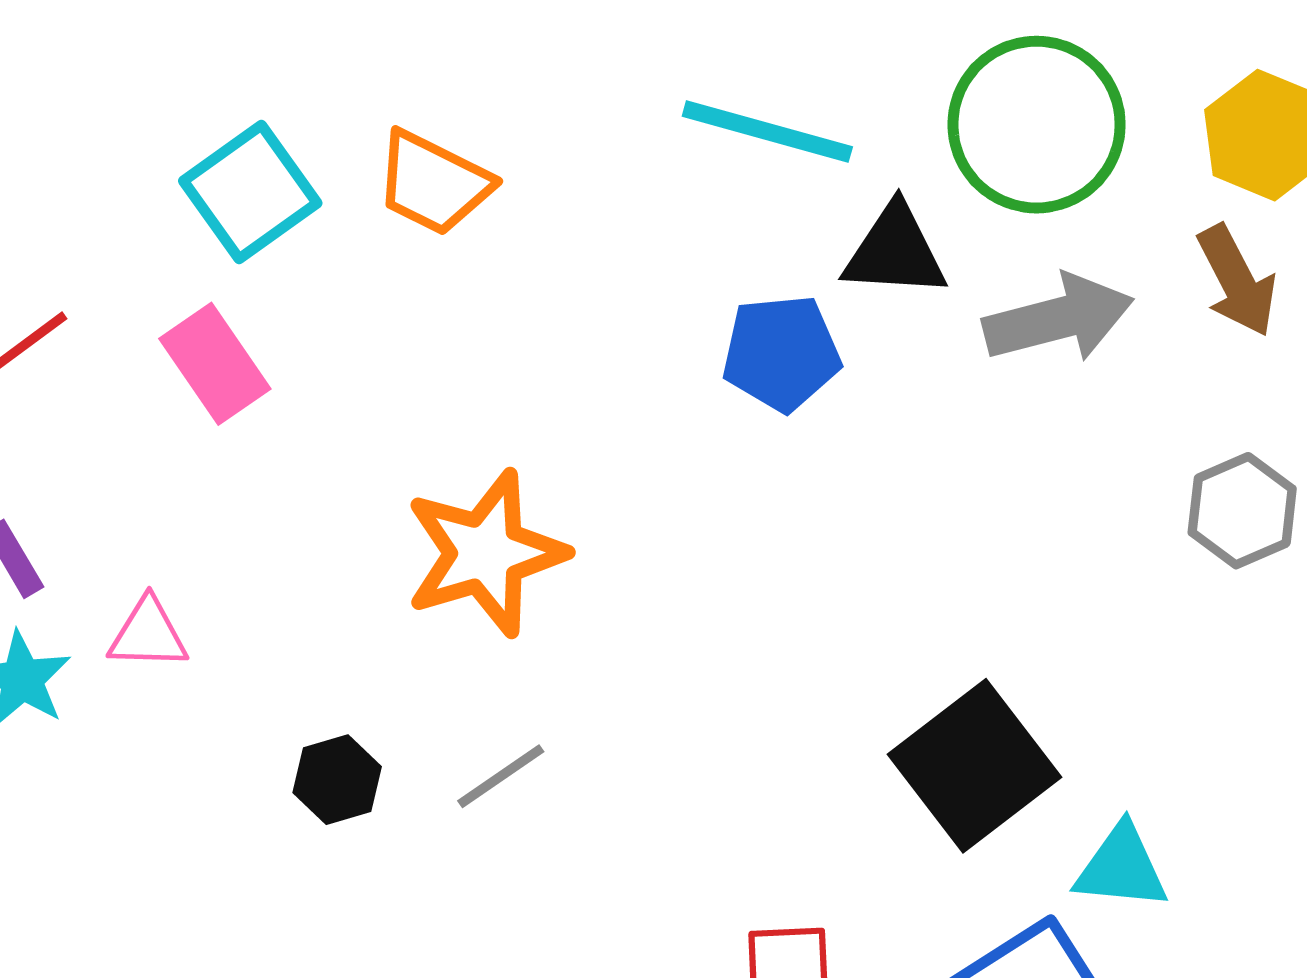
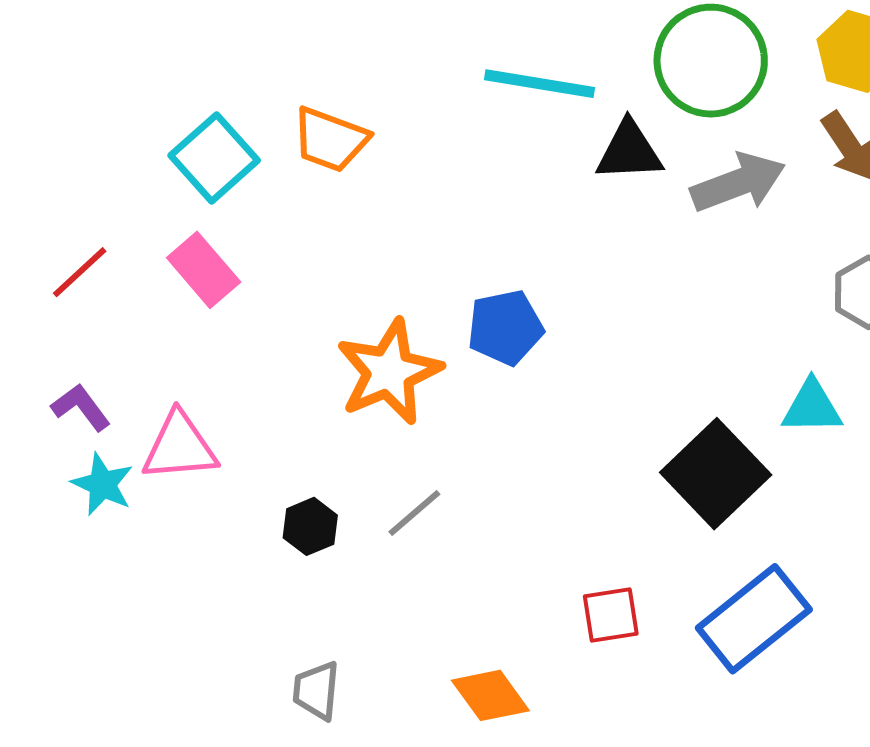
blue pentagon: (781, 353) -> (505, 327), moved
pink triangle: (148, 634) -> (180, 447), size x1.5
cyan triangle: (1121, 867) -> (812, 407), moved

